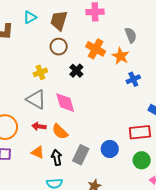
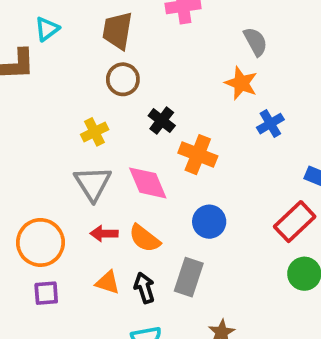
cyan triangle: (30, 17) -> (47, 29), moved
orange cross: (96, 49) -> (198, 155), moved
gray triangle: (36, 99) -> (93, 183), turned 35
red rectangle: (140, 132) -> (295, 222), turned -30
blue circle: (110, 149) -> (209, 222), moved

